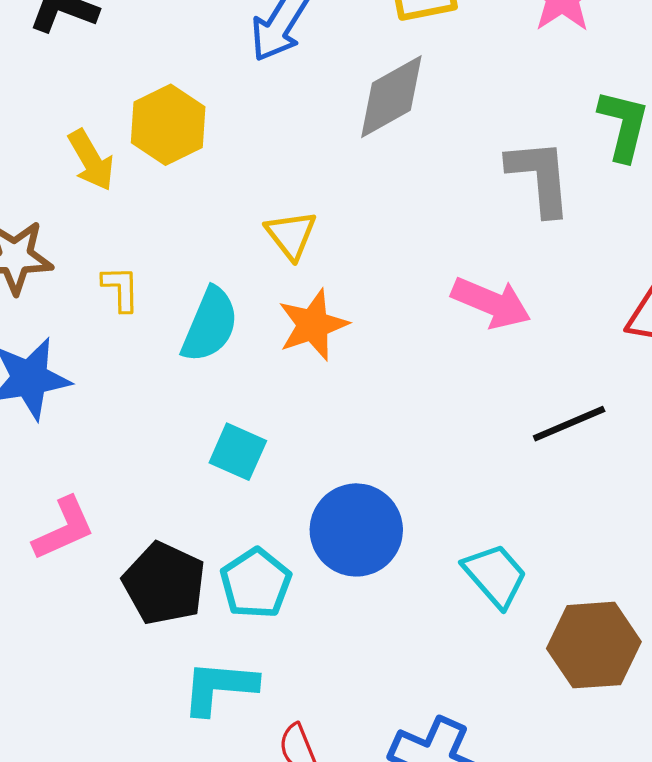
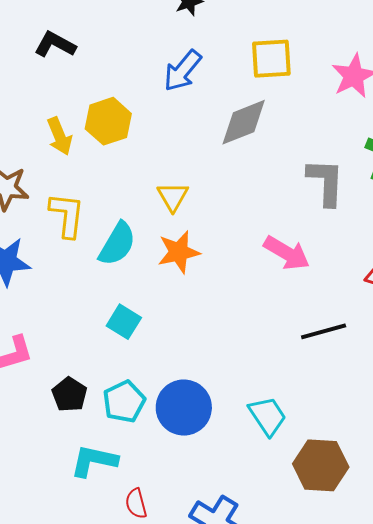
yellow L-shape: (121, 289) -> (67, 215), size x1.6
blue circle: (356, 530) -> (184, 408), moved
black pentagon: (164, 583) -> (69, 394), size x0.7

